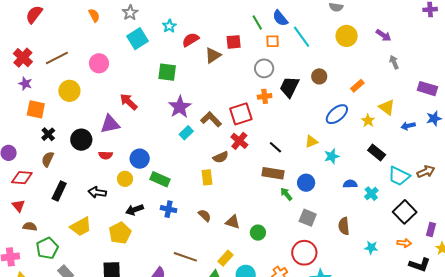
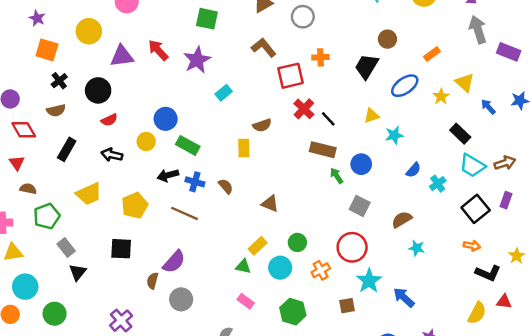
gray arrow: (394, 62) -> (478, 30), size x1.6
gray circle: (264, 68) -> (303, 17), moved
black trapezoid: (289, 87) -> (367, 66), moved
purple rectangle: (427, 89) -> (509, 52), moved
purple star: (180, 107) -> (197, 60), moved
brown L-shape: (211, 119) -> (264, 48), moved
purple triangle: (110, 124) -> (122, 56), moved
blue arrow: (408, 126) -> (488, 107), turned 56
red cross: (239, 141) -> (304, 109), moved
black rectangle: (377, 152) -> (460, 134), moved
red semicircle: (106, 155) -> (109, 120), moved, turned -32
brown semicircle: (48, 159) -> (56, 110), turned -133
red diamond: (22, 178) -> (24, 130), turned 50
blue semicircle: (350, 184) -> (413, 170), turned 128
black arrow: (135, 210) -> (168, 175), moved
brown semicircle: (205, 215) -> (226, 186), moved
brown semicircle: (344, 226) -> (402, 219), turned 60
purple rectangle: (431, 230) -> (506, 200), moved
green circle: (258, 233) -> (297, 242), moved
cyan star: (371, 248) -> (417, 248), moved
brown line: (185, 257) -> (184, 213), moved

